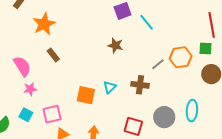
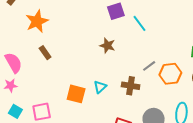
orange hexagon: (181, 57) -> (170, 74), moved
pink star: (30, 89) -> (11, 86), moved

